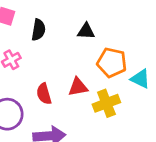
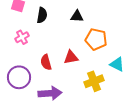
cyan triangle: (140, 79) -> (117, 64), moved
yellow cross: (106, 103) -> (94, 81), moved

